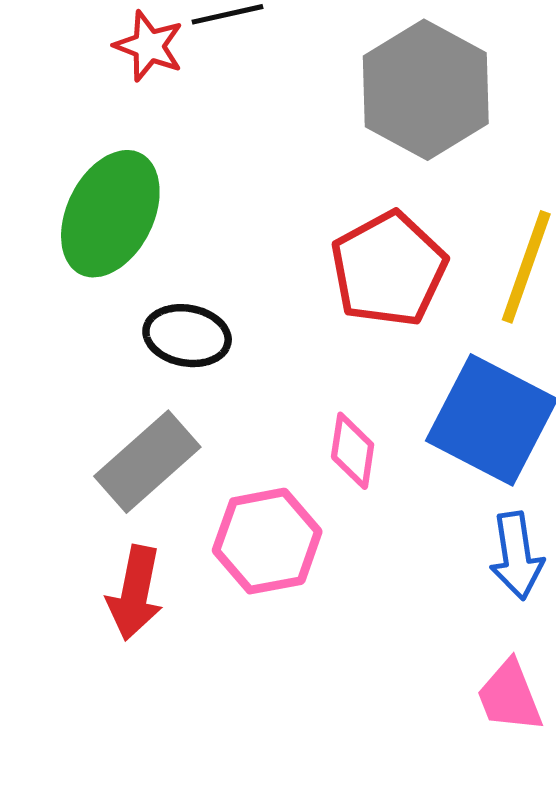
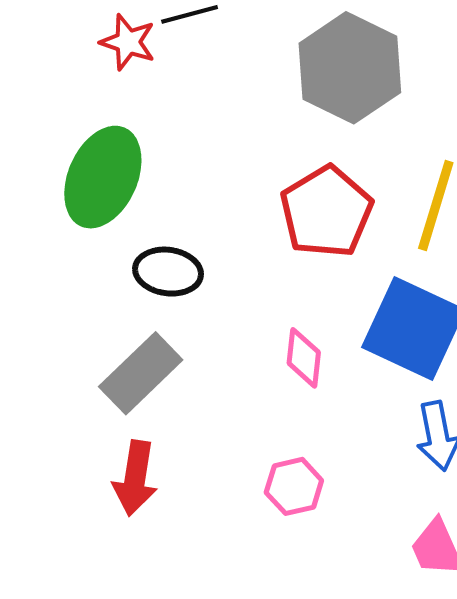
pink hexagon: (267, 541) -> (294, 486), moved, size x0.7

